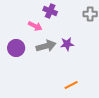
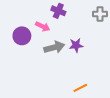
purple circle: (16, 48) -> (22, 36), moved

